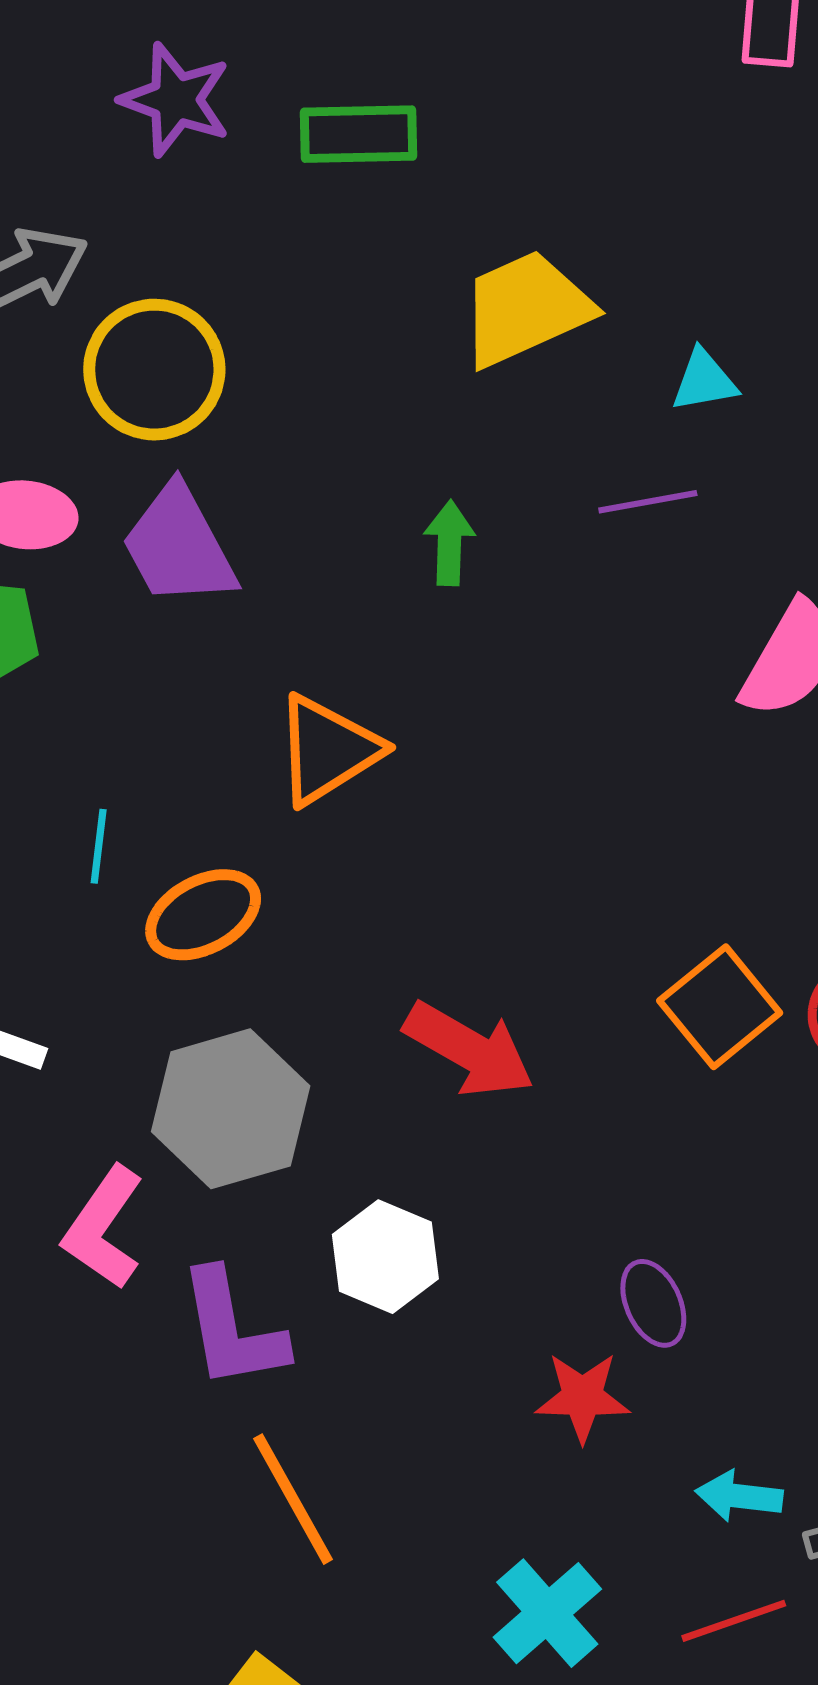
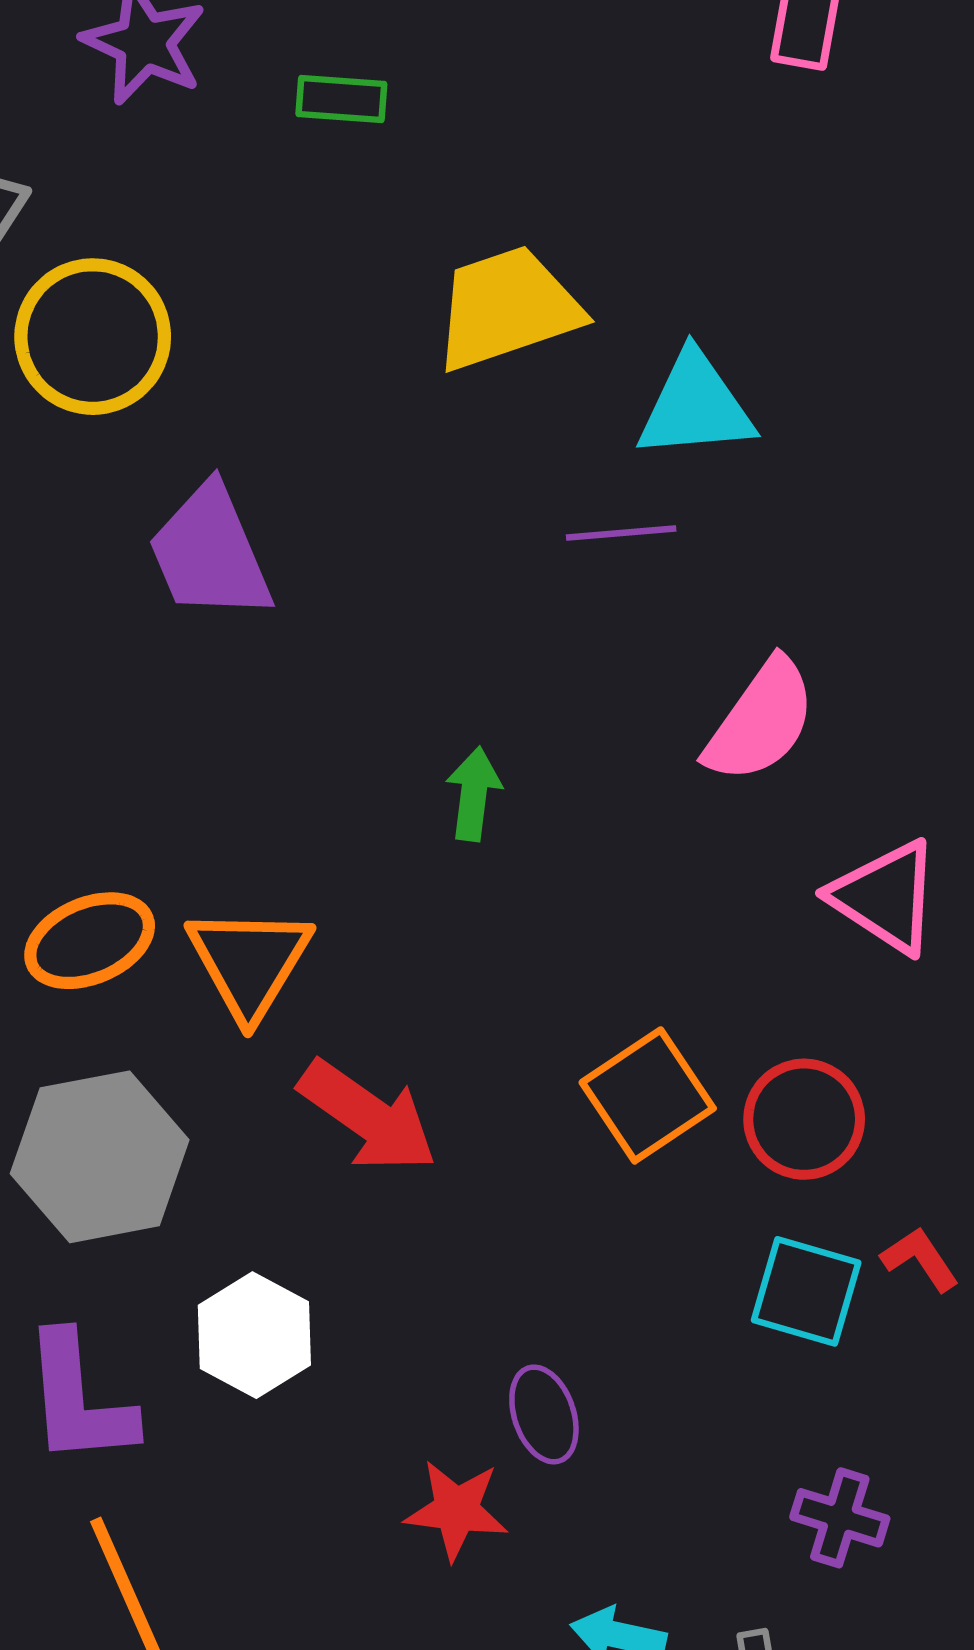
green rectangle: (358, 134) -> (341, 99), size x0.7
cyan triangle: (704, 381) -> (696, 406), size x1.6
green arrow: (449, 543) -> (474, 794), moved
purple trapezoid: (179, 546) -> (210, 553), moved
orange triangle: (327, 750) -> (249, 962), moved, turned -32

